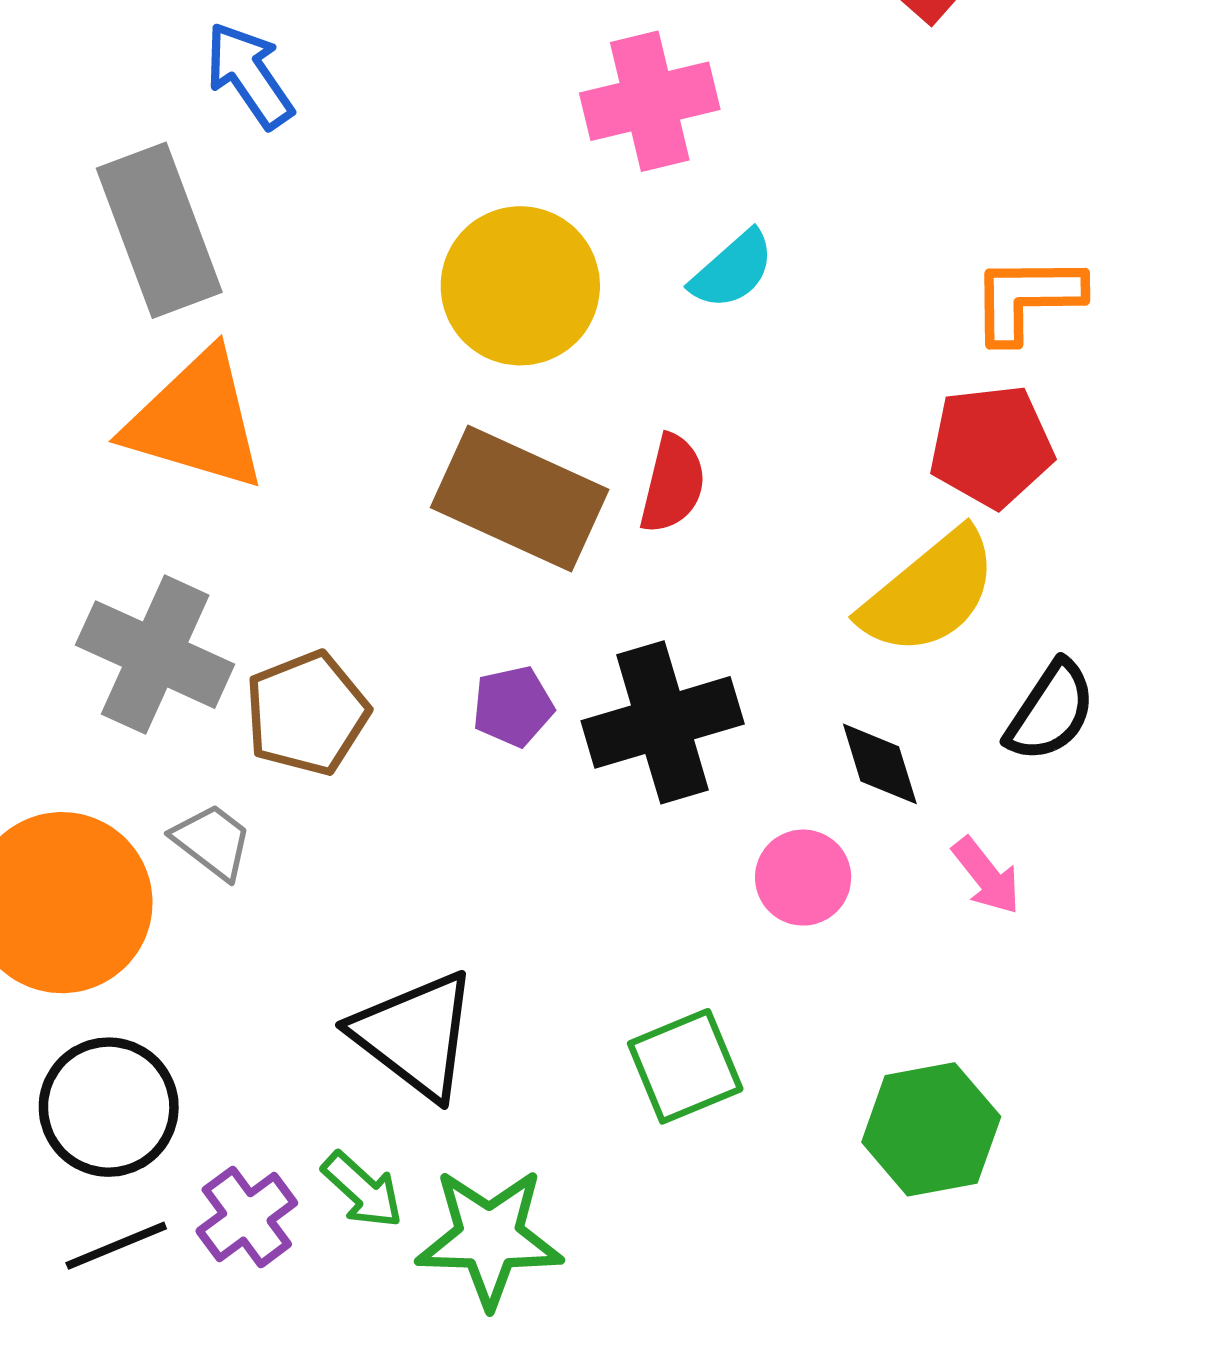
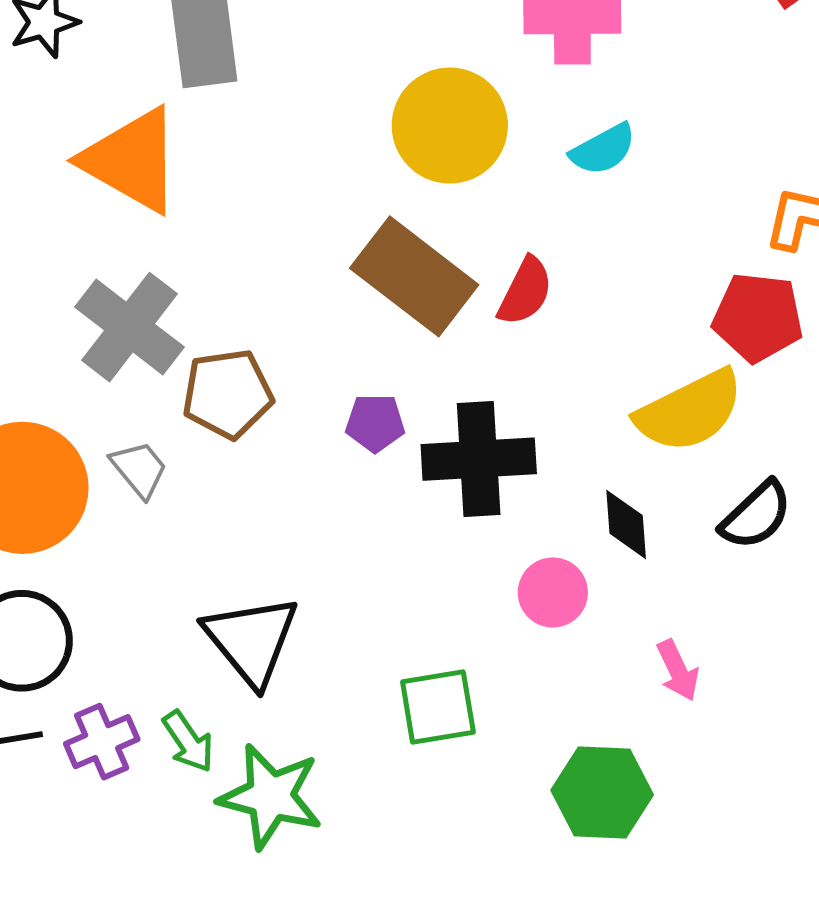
orange triangle: (196, 421) -> (132, 160), moved
pink arrow: (986, 876) -> (678, 670), moved

